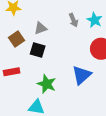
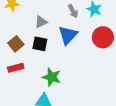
brown square: (17, 39) -> (16, 44), moved
blue triangle: (82, 75) -> (68, 35), moved

